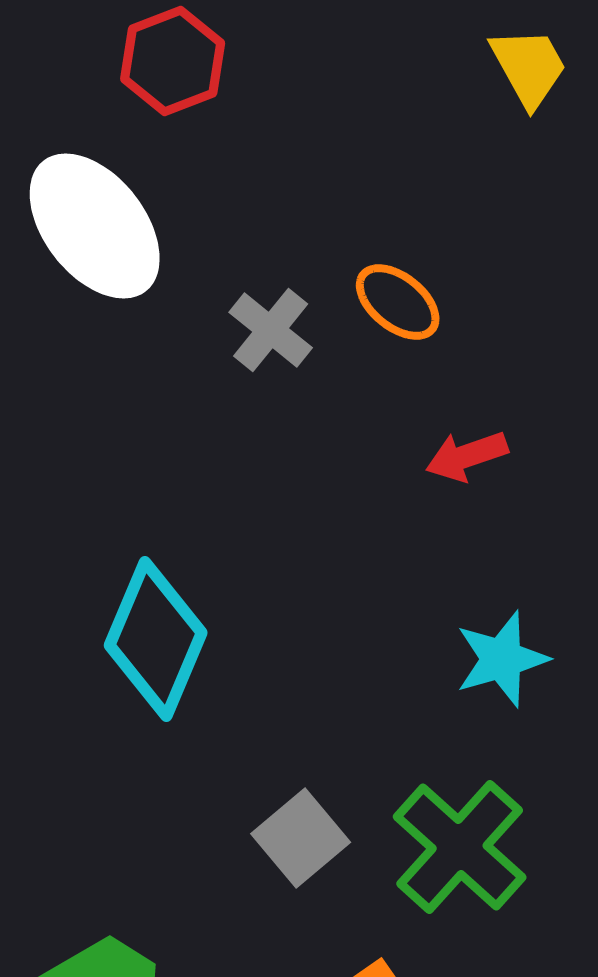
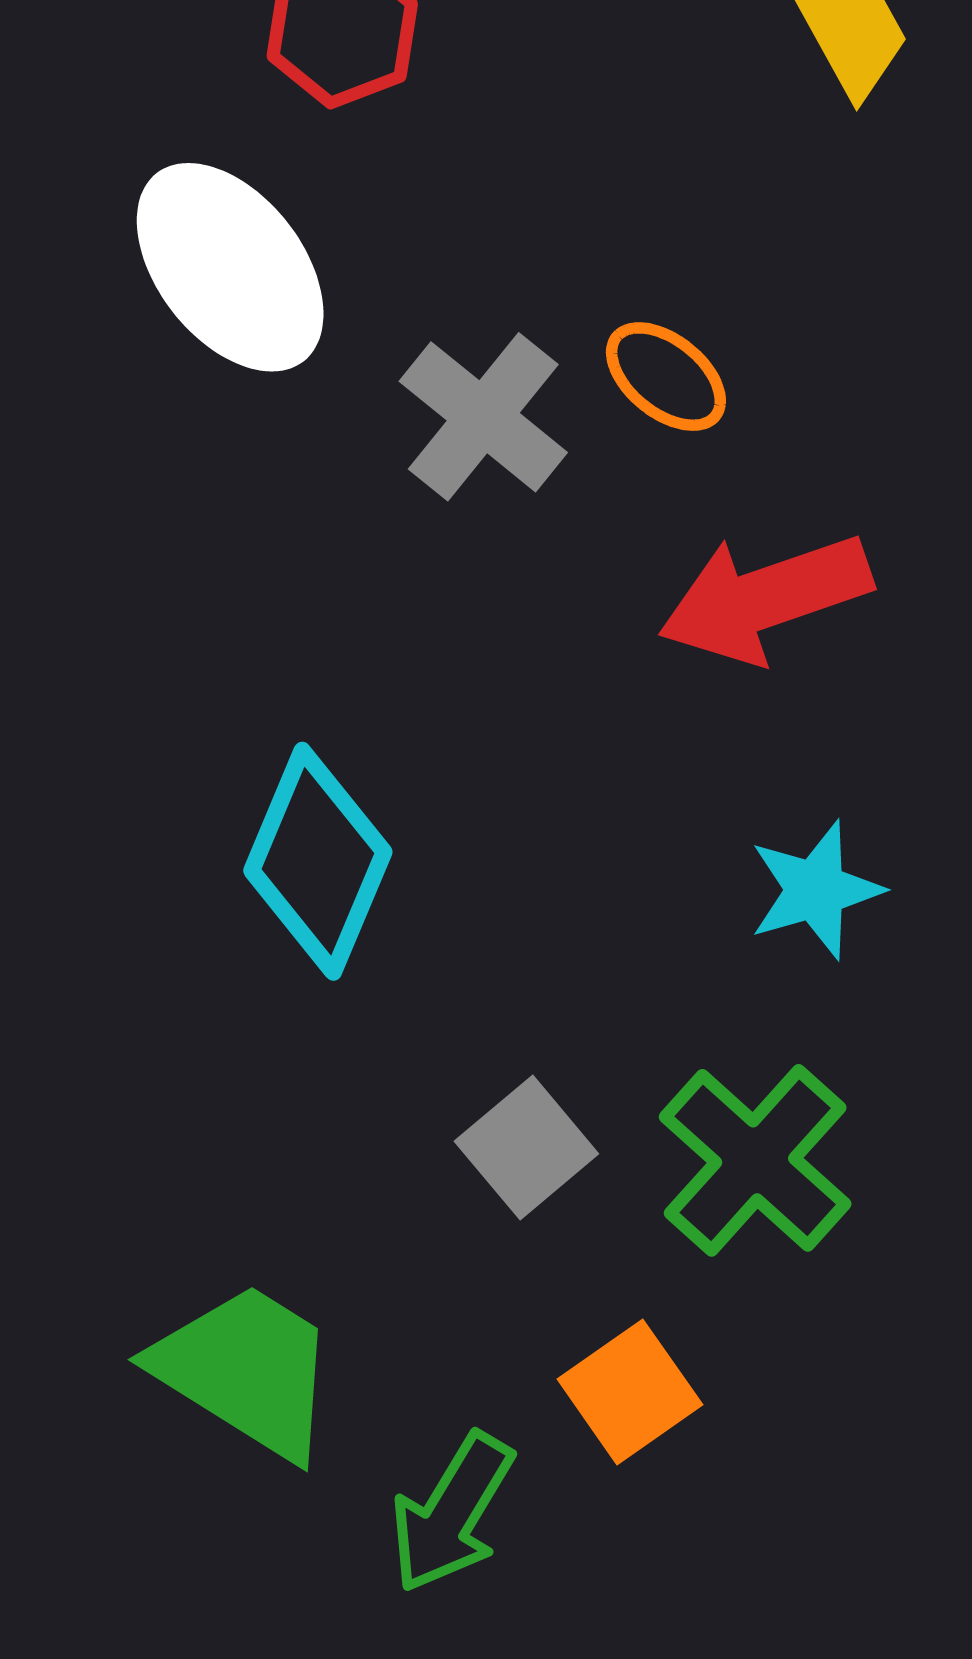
gray cross: (271, 330) -> (483, 417), size x1.4
red arrow: (467, 456) -> (765, 598), size x1.8

